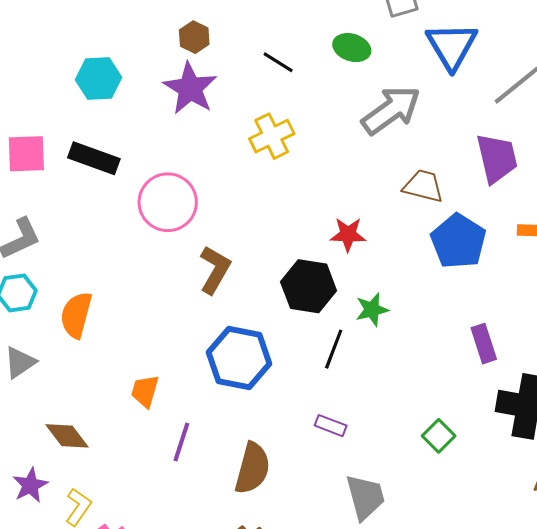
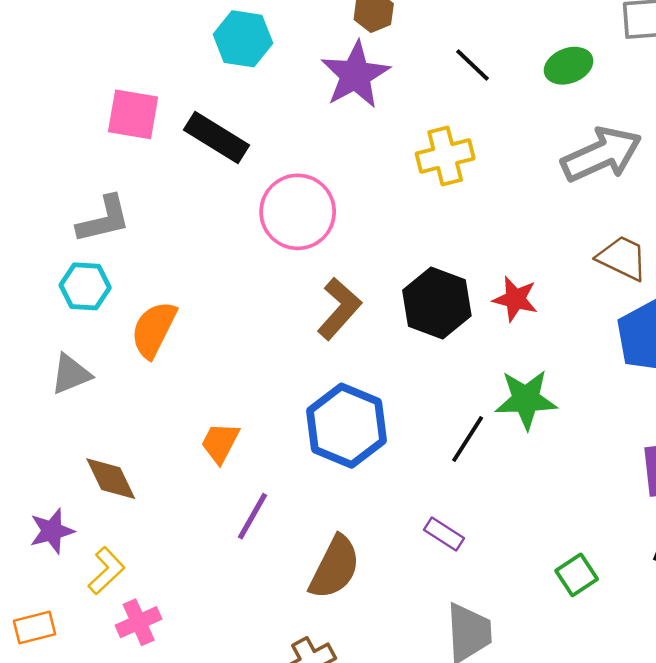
green ellipse: (352, 48) -> (569, 66), turned -51
black hexagon: (309, 286) -> (437, 303), moved
green star: (372, 310) -> (526, 399), size x1.4

